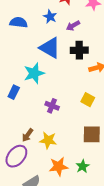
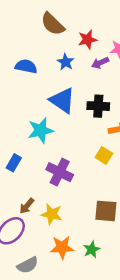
purple arrow: (73, 26) -> (100, 63), moved
blue rectangle: (14, 92) -> (14, 163), moved
yellow square: (88, 100) -> (104, 155), moved
purple cross: (52, 106) -> (60, 172), size x1.5

